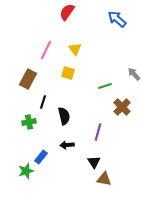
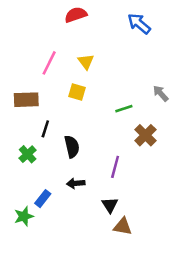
red semicircle: (67, 12) -> (76, 15), turned 36
brown rectangle: (28, 79) -> (26, 100), turned 60
green cross: (29, 122) -> (28, 154), turned -32

